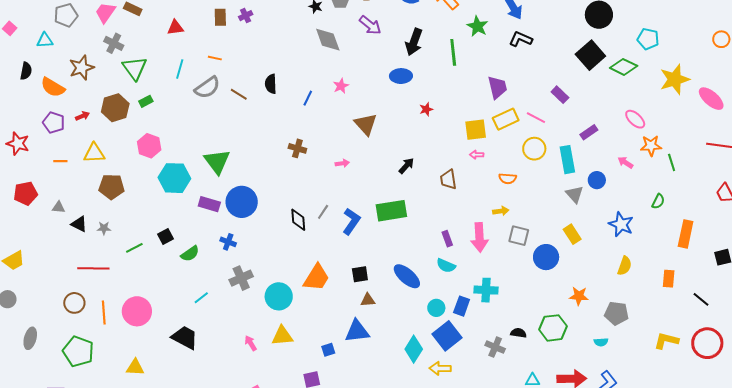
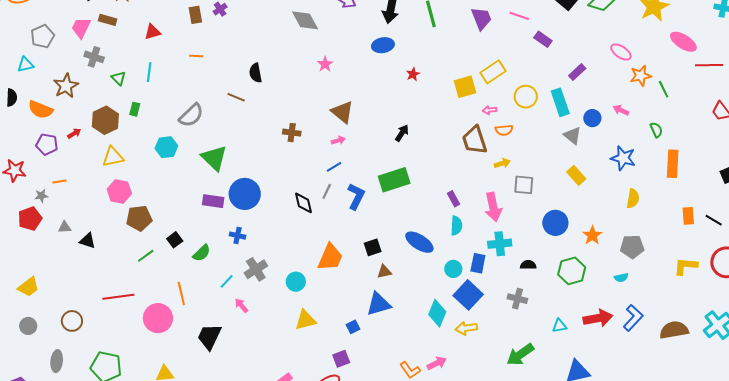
green triangle: (135, 68) -> (119, 78), size x0.6
cyan line: (180, 69) -> (149, 72), moved
purple trapezoid: (497, 87) -> (481, 18), moved
gray semicircle: (207, 88) -> (191, 115), moved
brown line: (239, 94) -> (236, 97), moved
blue line: (308, 98) -> (334, 167), moved, turned 42
pink ellipse: (711, 99) -> (683, 42), moved
green rectangle: (146, 101) -> (135, 109), turned -40
pink line: (536, 118) -> (519, 16), moved
brown triangle: (366, 124) -> (342, 112), moved
pink hexagon: (149, 146) -> (119, 191), moved
yellow triangle: (94, 153) -> (113, 157), moved
pink arrow: (477, 155) -> (490, 110), moved
pink arrow: (625, 162) -> (621, 110), moved
cyan hexagon: (174, 178) -> (166, 147), moved, size x0.7
brown trapezoid: (448, 179) -> (475, 140), moved, size x1.4
brown pentagon: (111, 187) -> (139, 218), moved
green semicircle: (658, 201) -> (656, 130), turned -42
gray star: (104, 228) -> (41, 196), moved
orange rectangle: (686, 234) -> (673, 164), moved
pink arrow: (479, 237) -> (493, 207), moved
blue circle: (546, 257) -> (555, 223), moved
cyan semicircle: (446, 266) -> (456, 226), turned -102
red line: (93, 268) -> (118, 297), moved
orange rectangle: (669, 279) -> (688, 216), moved
cyan circle: (279, 296) -> (296, 282), size x0.7
orange star: (579, 296) -> (592, 235), turned -30
cyan line: (201, 298) -> (227, 281), moved
brown circle: (74, 303) -> (72, 321), moved
orange line: (104, 312) -> (181, 293), moved
black semicircle: (518, 333) -> (528, 265), moved
black trapezoid: (185, 338) -> (209, 337), turned -84
pink arrow: (251, 343) -> (241, 305), moved

